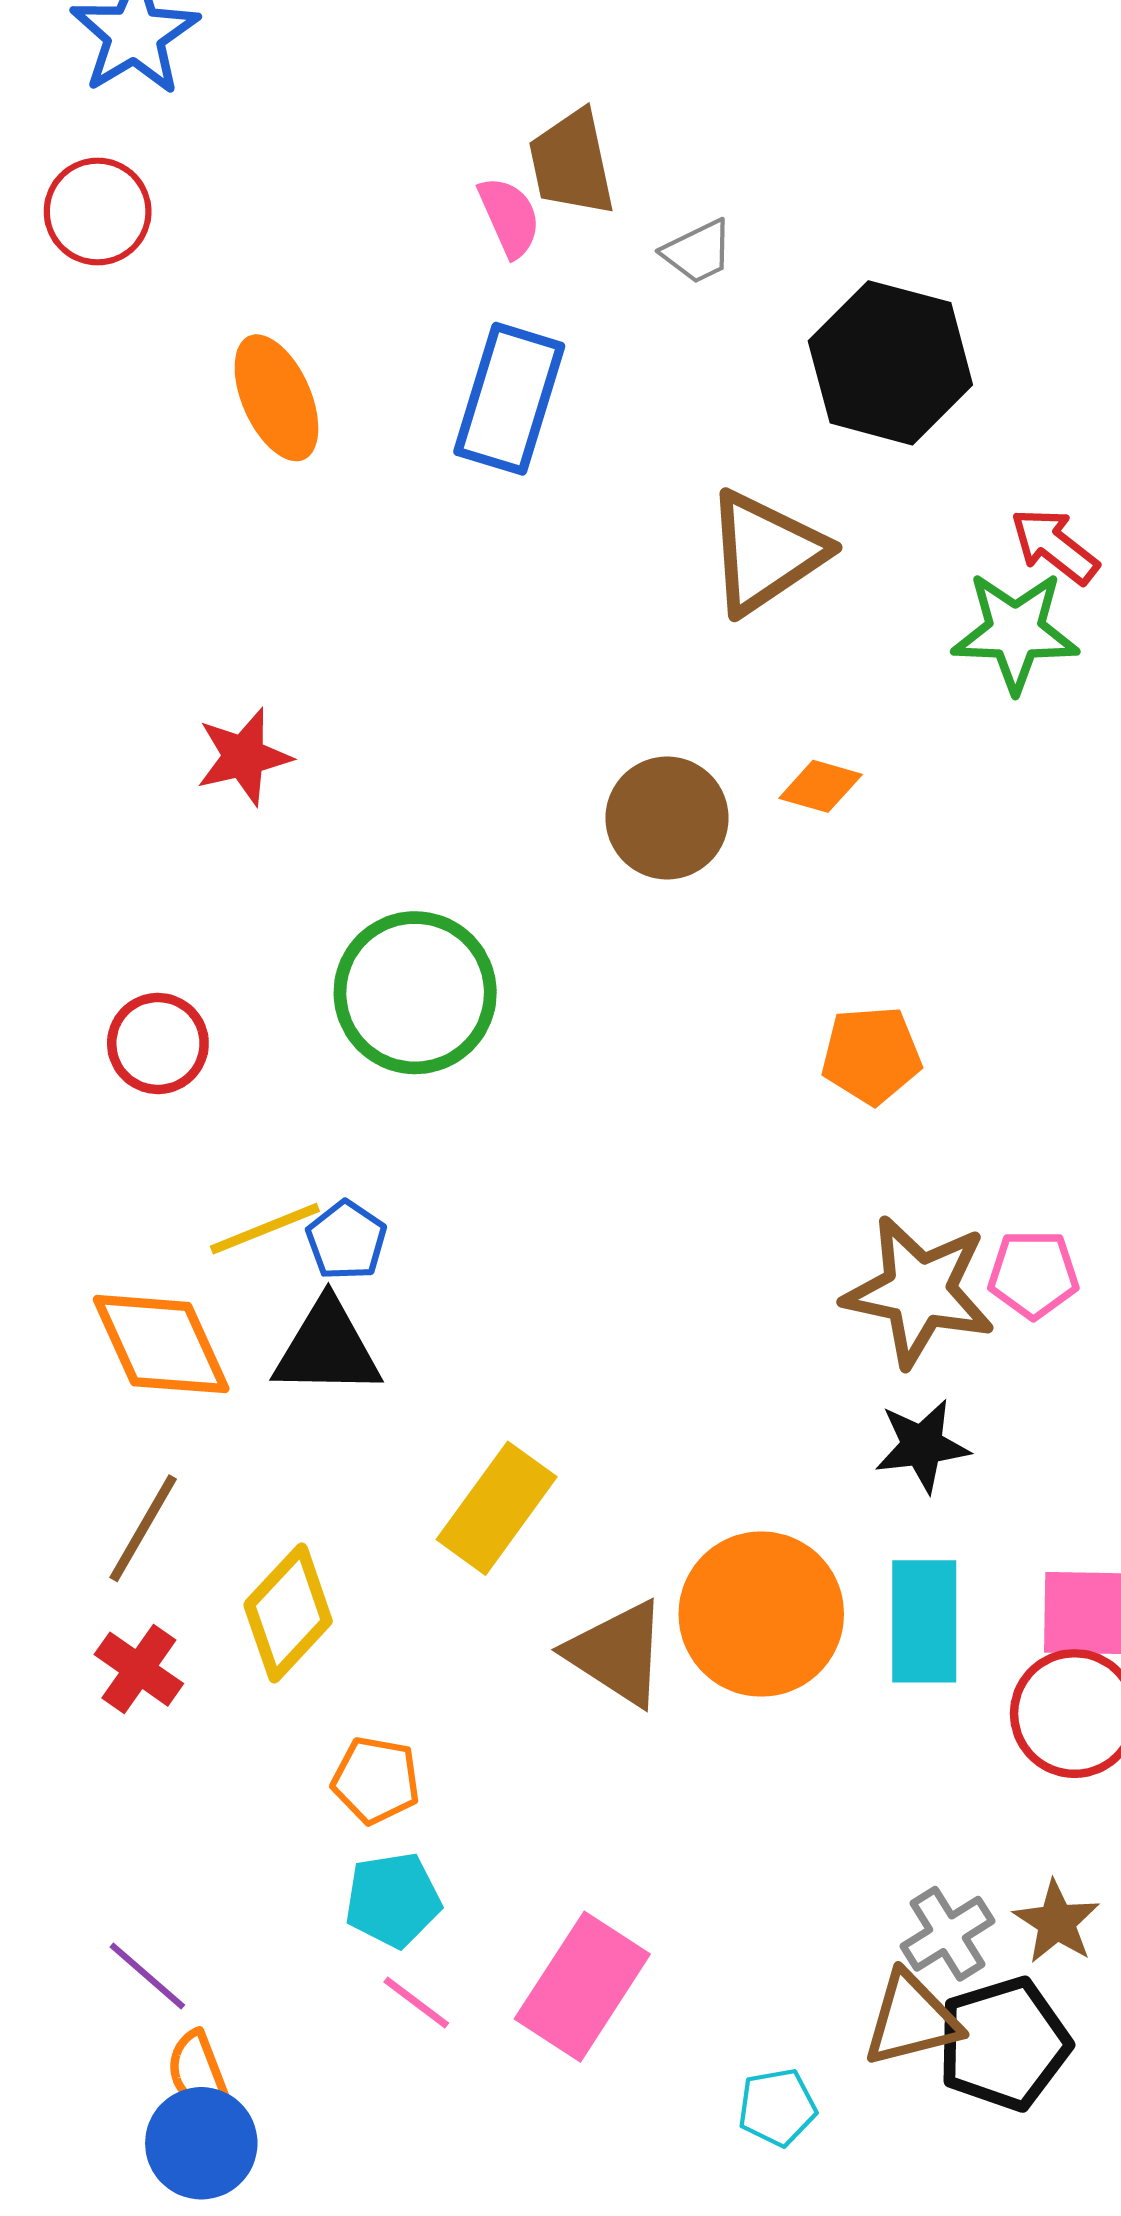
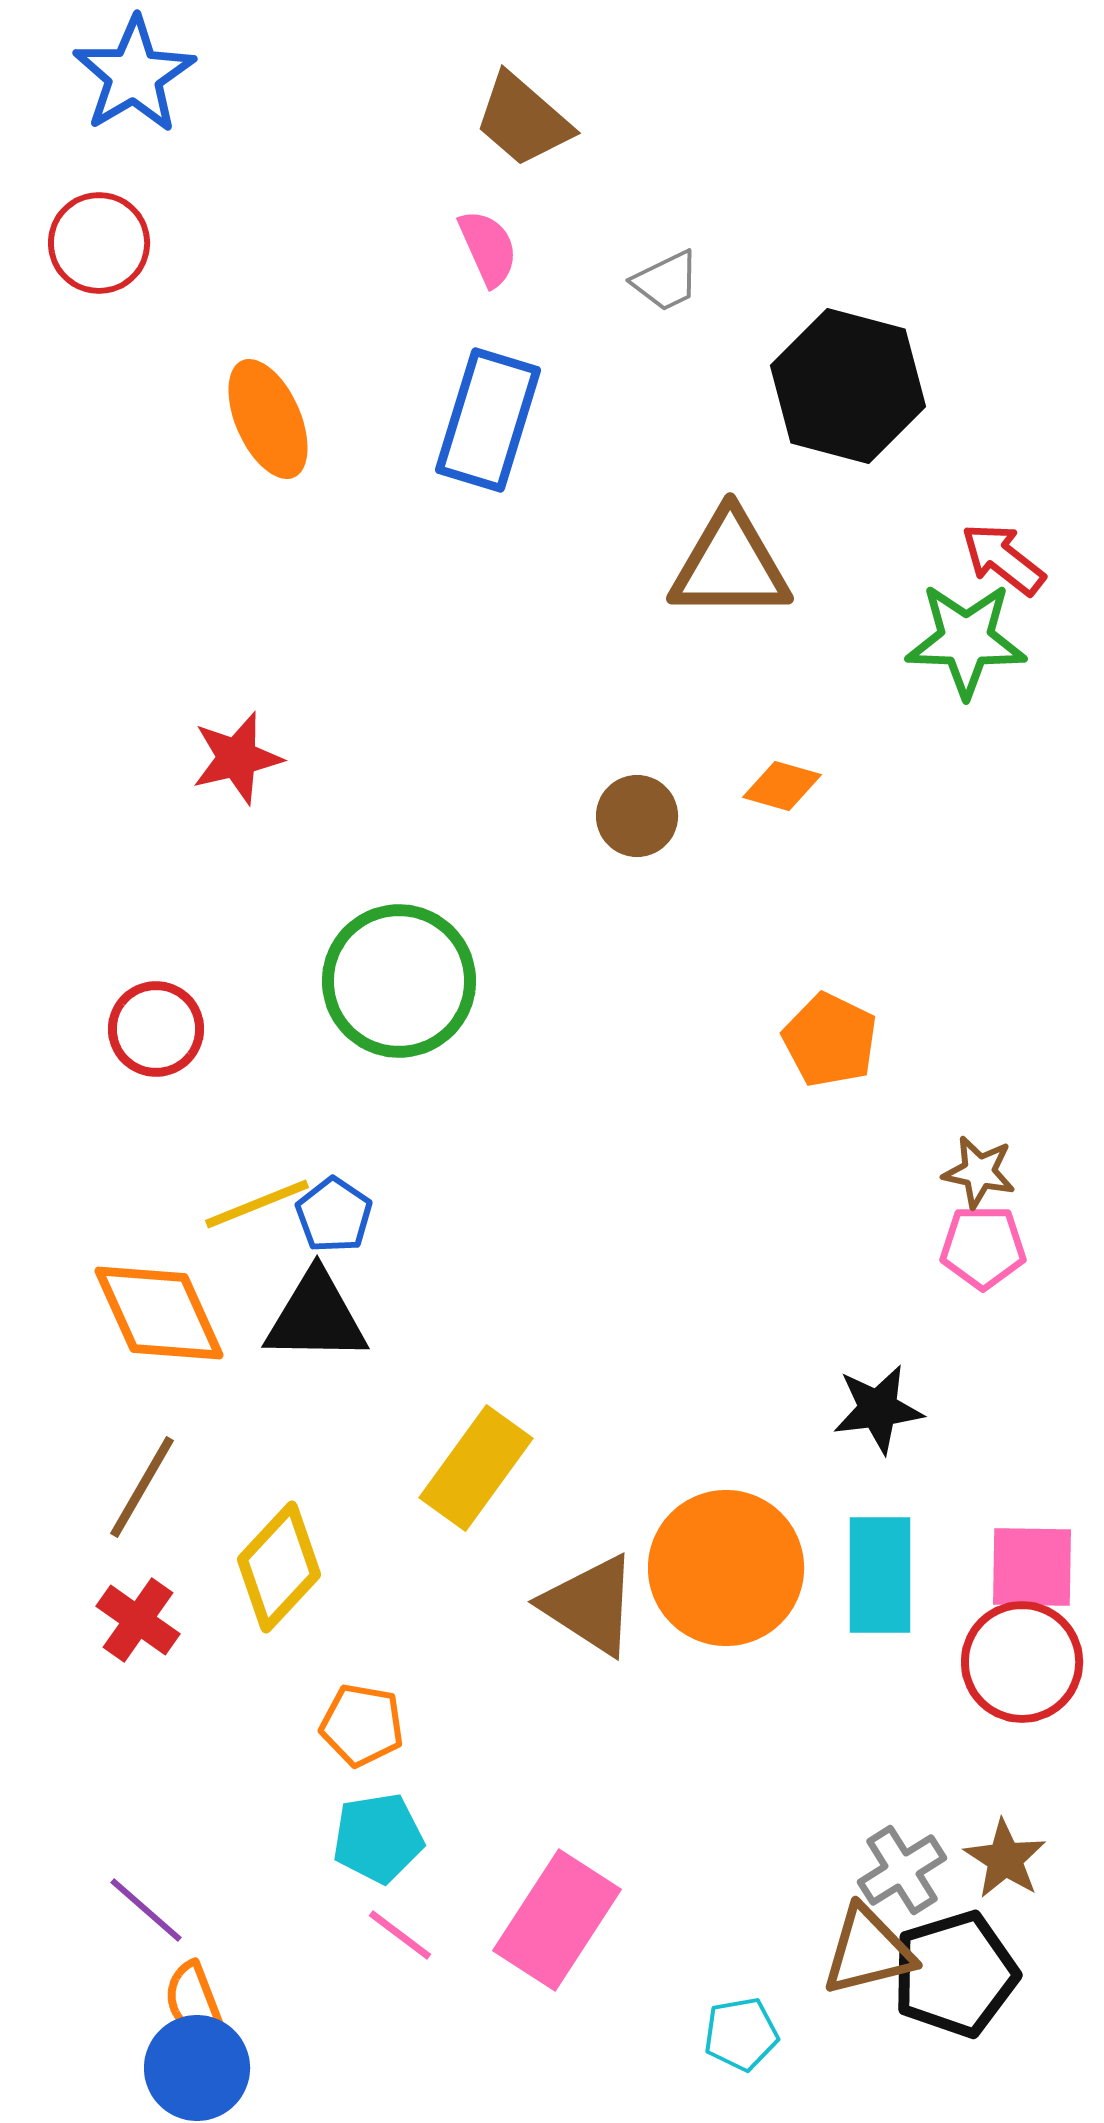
brown trapezoid: (572, 163) -> (523, 120), moved, turned -37
brown triangle: (765, 552) -> (730, 565), turned 34
brown circle: (667, 818) -> (637, 816), size x0.7
orange pentagon: (871, 1055) -> (830, 1040), turned 30
brown star: (919, 1291) -> (979, 1172), moved, size x0.5

